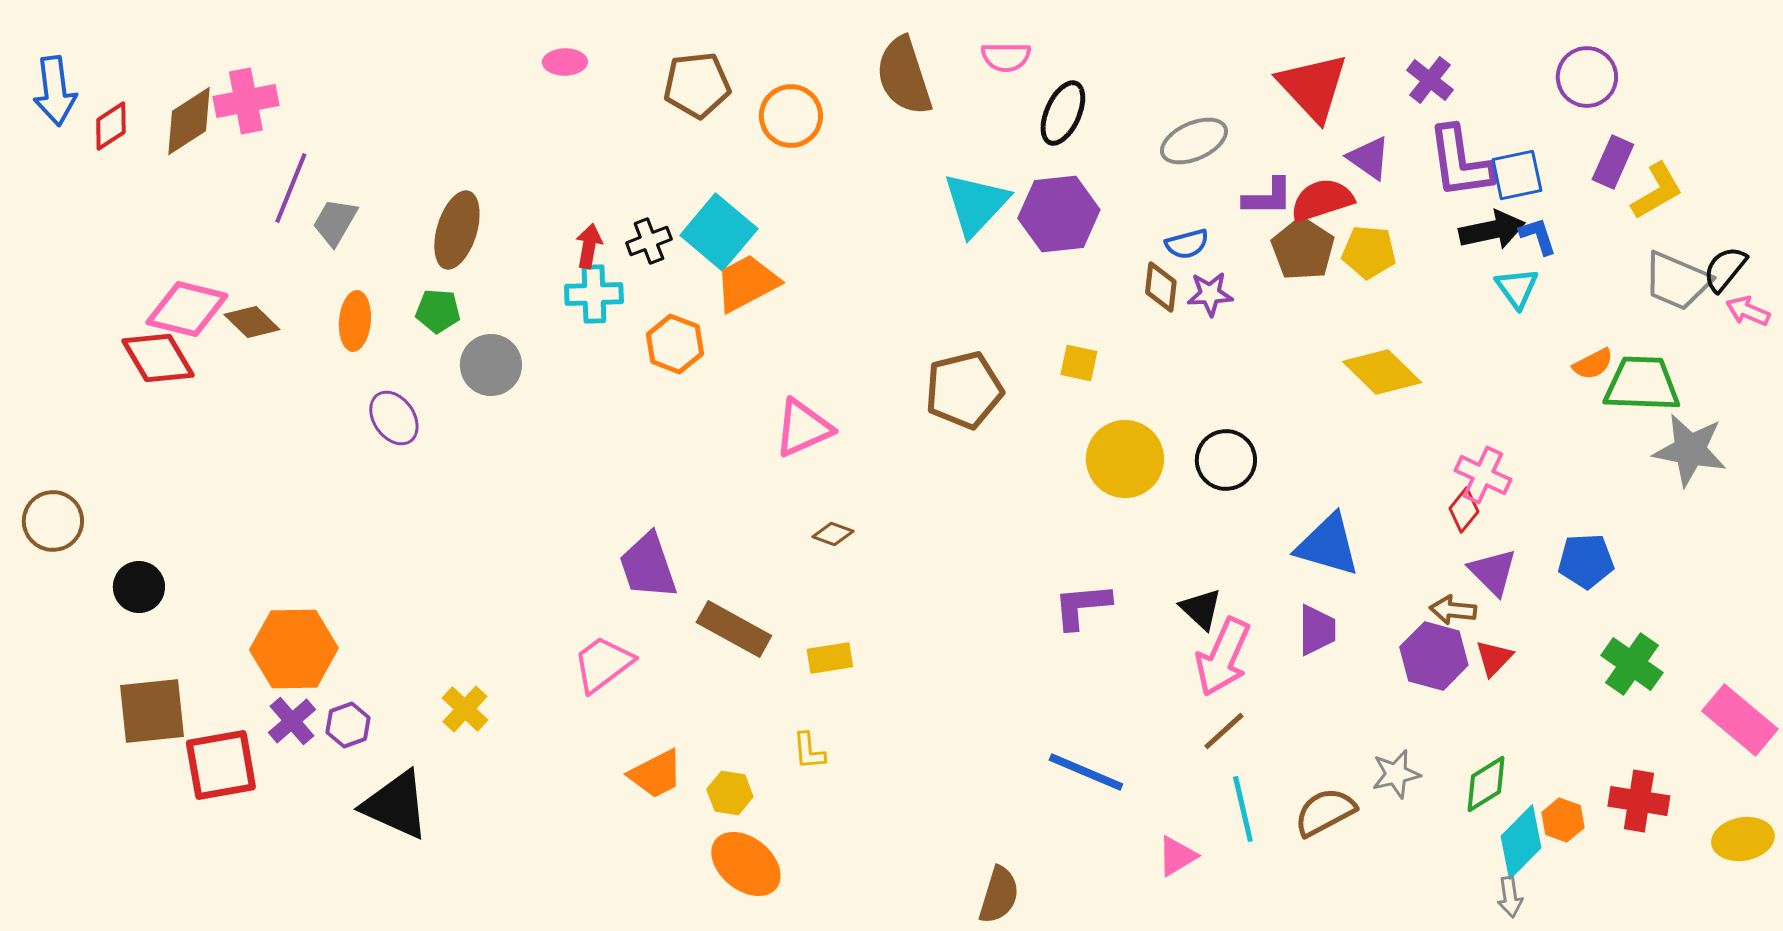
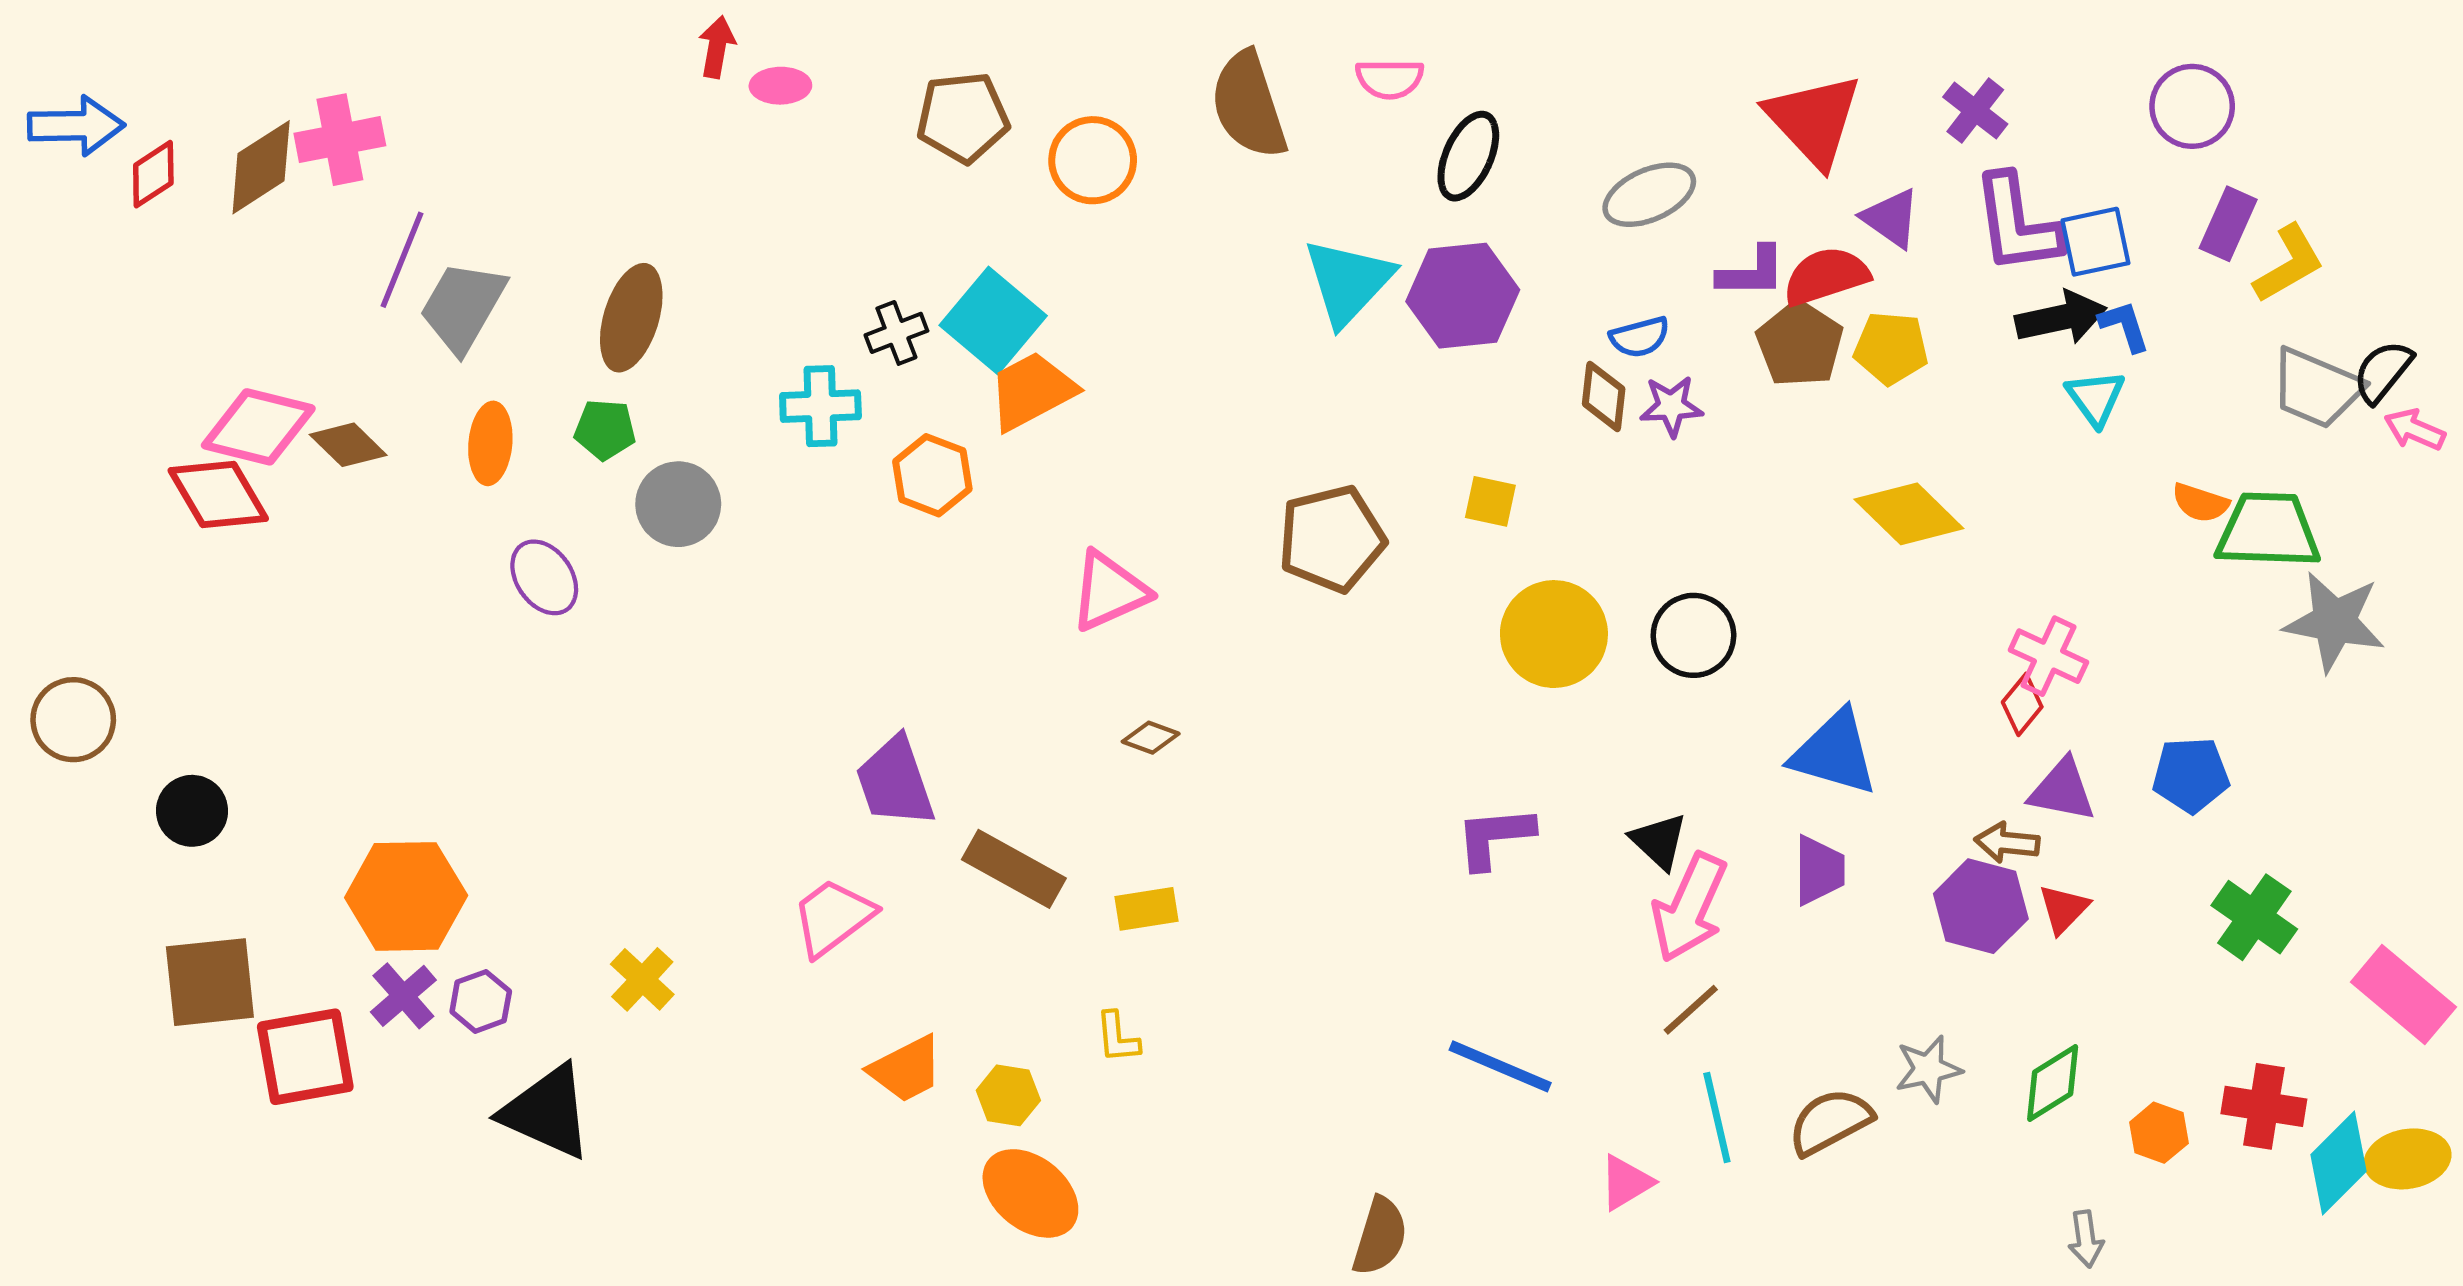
blue arrow: (55, 91) -> (76, 126), turned -84
gray trapezoid: (335, 222) -> (463, 307), size x1.4
red arrow: (589, 246) -> (717, 47), moved
orange semicircle: (1593, 364) -> (2200, 503), turned 45
purple triangle: (1493, 572) -> (2062, 790), turned -34
cyan diamond: (1521, 842) -> (2339, 1163), moved

